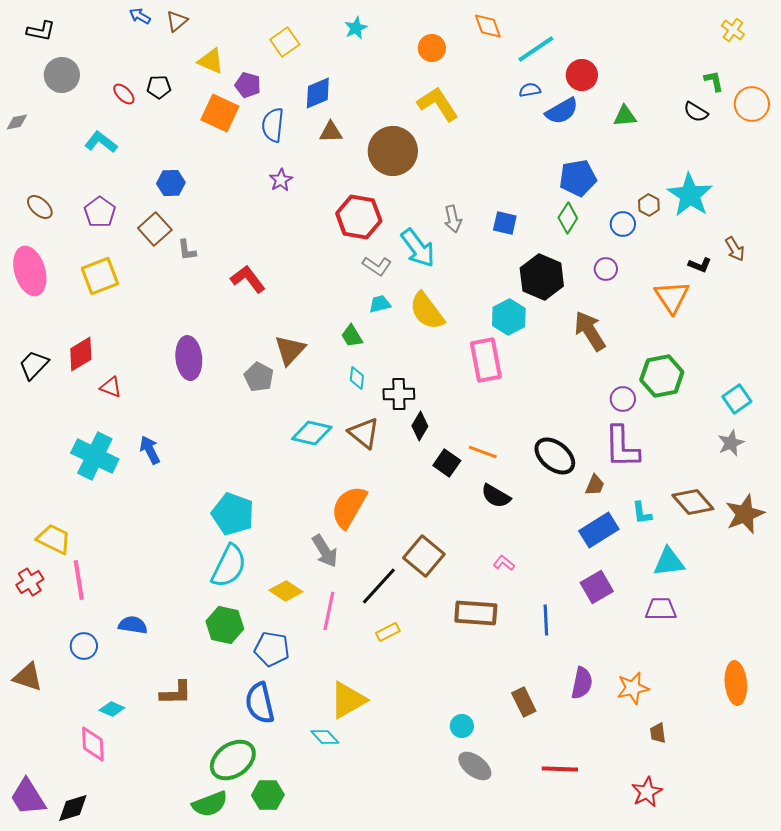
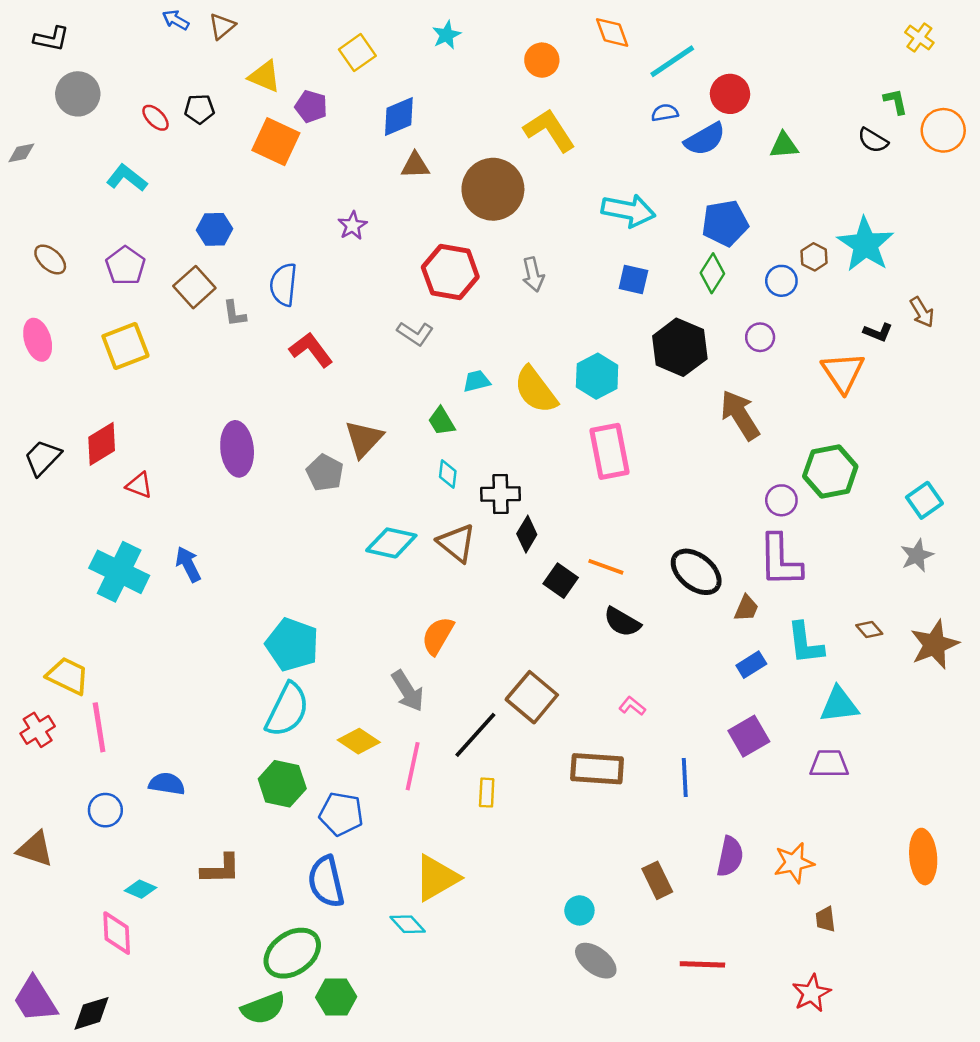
blue semicircle: (273, 125) -> (283, 285), moved
gray arrow: (453, 219) -> (533, 275), moved
cyan arrow: (418, 248) -> (628, 211), moved, turned -42
gray L-shape: (377, 266) -> (415, 333), moved
pink ellipse: (30, 271) -> (38, 340), size x0.7
cyan hexagon: (509, 317) -> (597, 376), moved
brown diamond: (693, 502) -> (869, 629), size x0.5
orange semicircle: (349, 507) -> (438, 636), size x0.7
cyan L-shape: (642, 513) -> (805, 643), size x1.5
blue rectangle: (599, 530) -> (751, 665), size x0.6
yellow rectangle: (388, 632) -> (487, 793), turned -60

